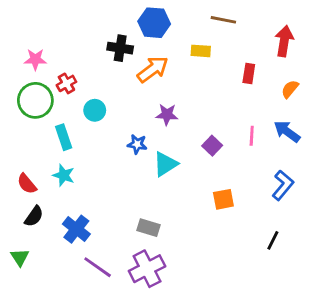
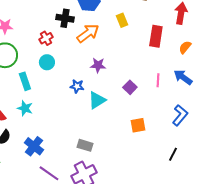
yellow rectangle: (201, 51) -> (122, 20), turned 64
red rectangle: (249, 74) -> (156, 36), size x1.5
red cross: (66, 83) -> (46, 38), moved

